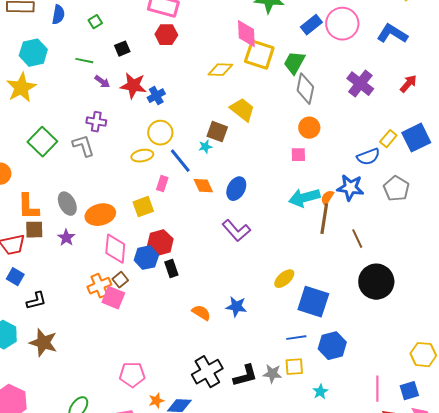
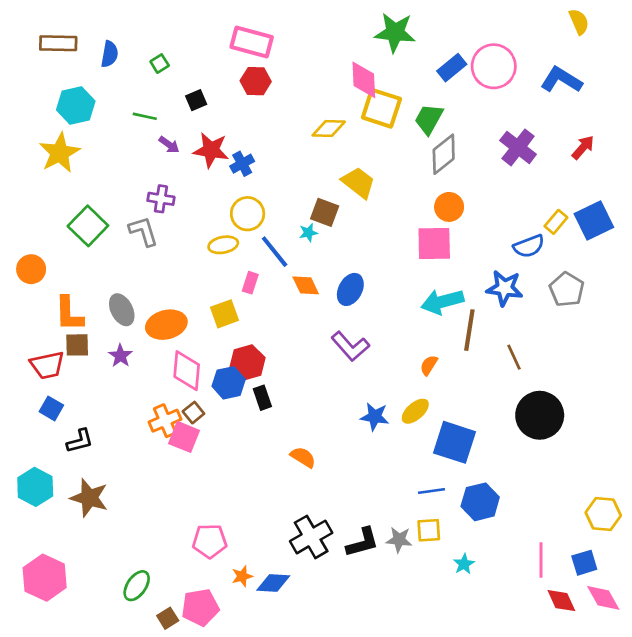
gray diamond: (305, 89) -> (444, 154), turned 40
pink square: (298, 155) -> (434, 243), size x1.8
orange semicircle: (327, 198) -> (429, 365), moved
blue star: (236, 307) -> (375, 417), moved

